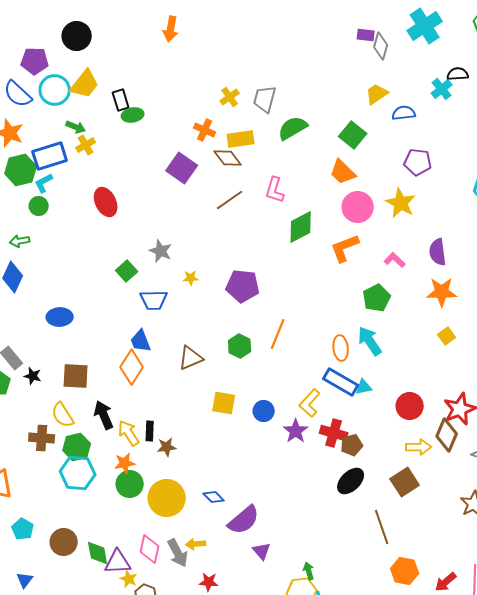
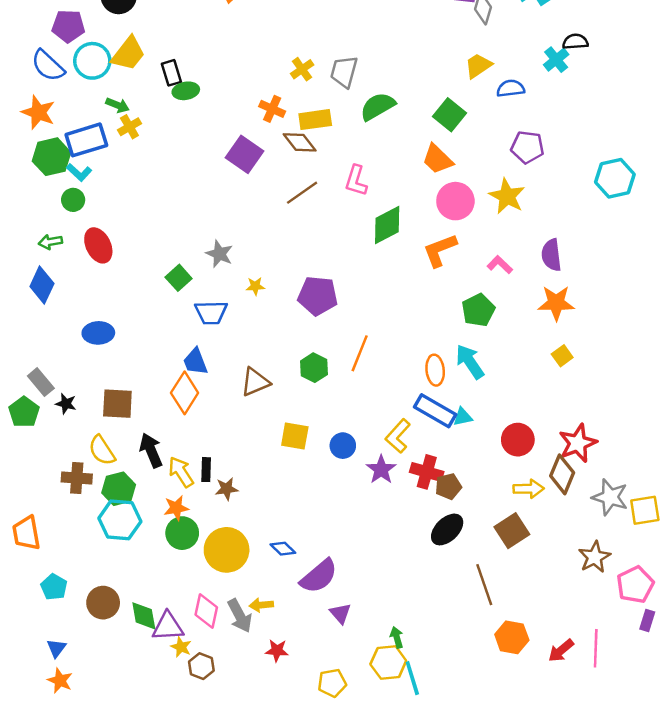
cyan L-shape: (44, 183) -> (79, 172), turned -110
red ellipse: (106, 202) -> (98, 245), moved

